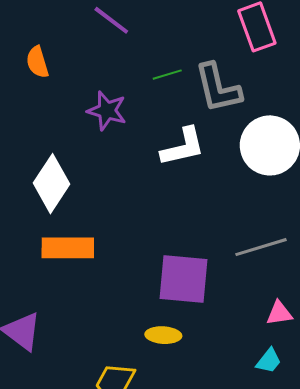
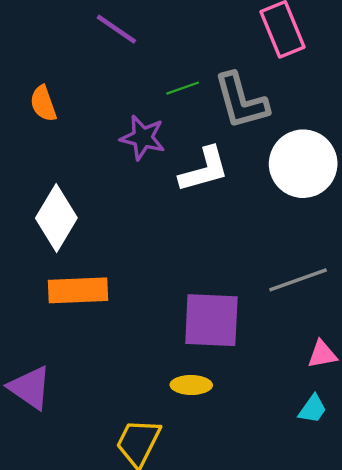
orange semicircle: (37, 62) -> (43, 104), moved
purple star: (107, 111) -> (143, 138), moved

